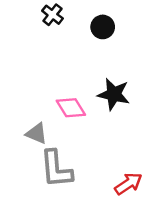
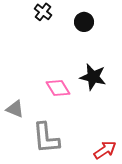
gray triangle: (37, 133) -> (15, 109), moved

